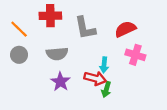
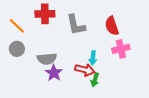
red semicircle: (125, 29) -> (112, 26), turned -84
gray semicircle: (57, 54) -> (47, 59), moved
pink cross: (135, 55) -> (121, 49), turned -30

